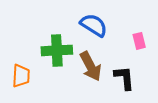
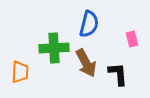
blue semicircle: (94, 25) -> (89, 24), turned 72

